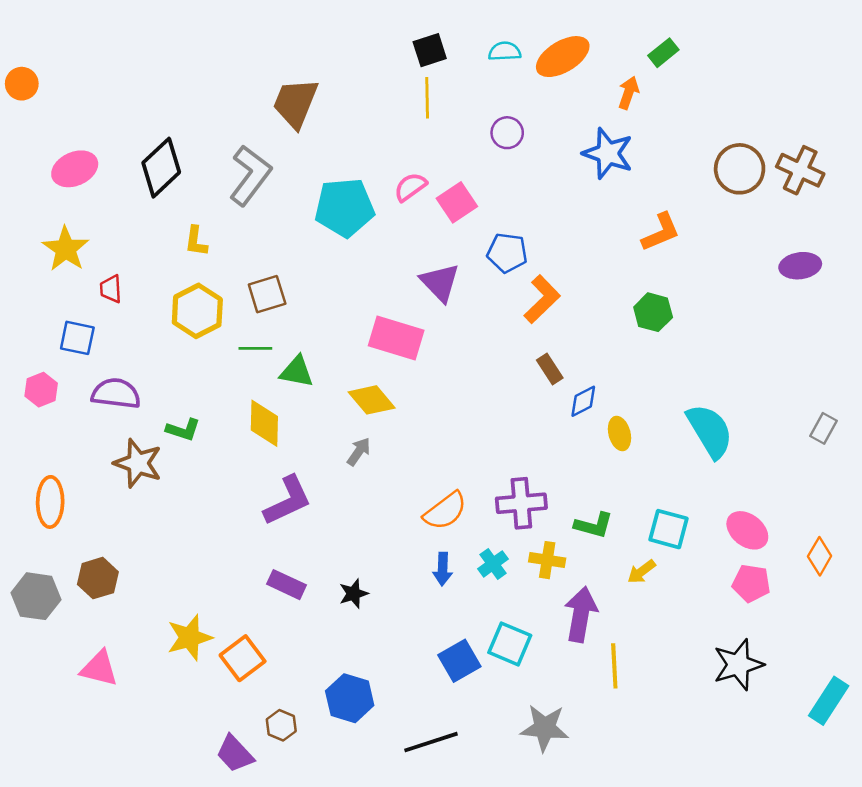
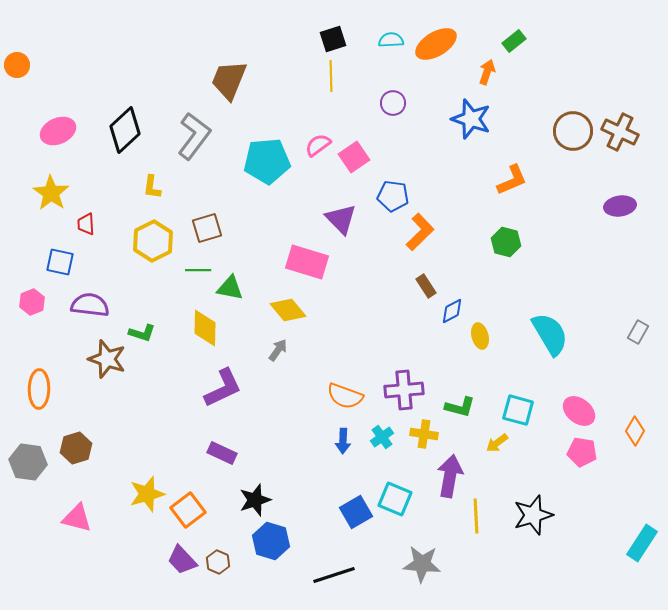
orange semicircle: (445, 511) -> (345, 396), turned 57
black star: (354, 594) -> (255, 500), moved, size x1.4
black star: (738, 665) -> (533, 515), moved
purple trapezoid: (235, 754) -> (182, 560), moved

